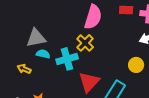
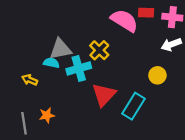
pink semicircle: (93, 17) -> (124, 21), moved, turned -75
gray triangle: (36, 38) -> (60, 49), moved

